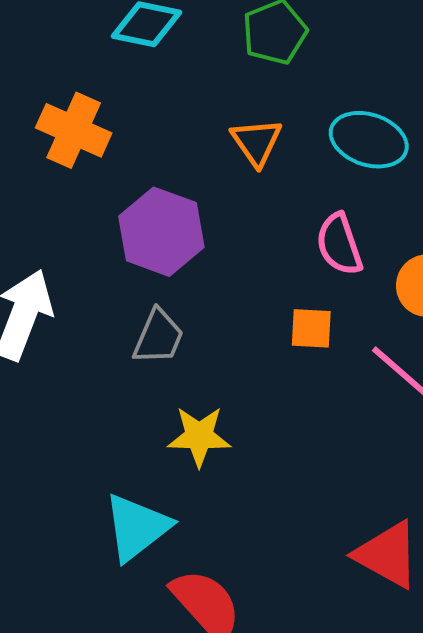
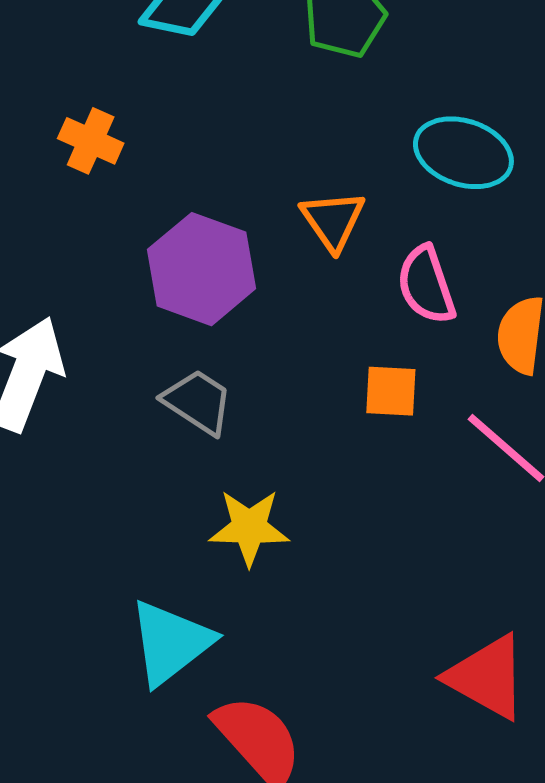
orange cross: (74, 130) -> (91, 141), size x0.7
orange triangle: (256, 142) -> (333, 220), moved
gray trapezoid: (158, 337) -> (198, 402), turned -80

